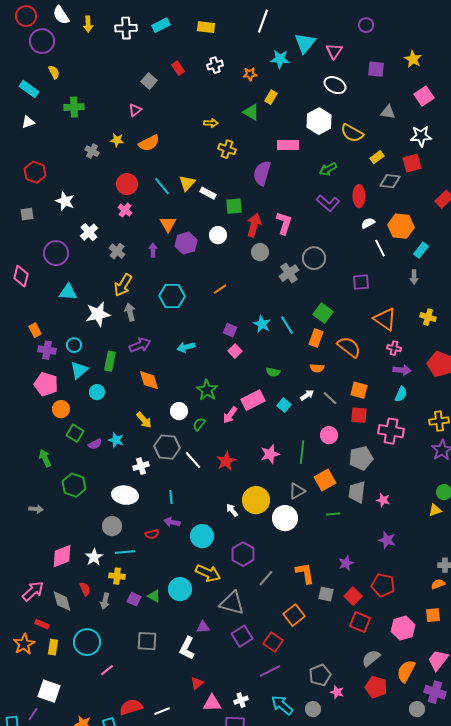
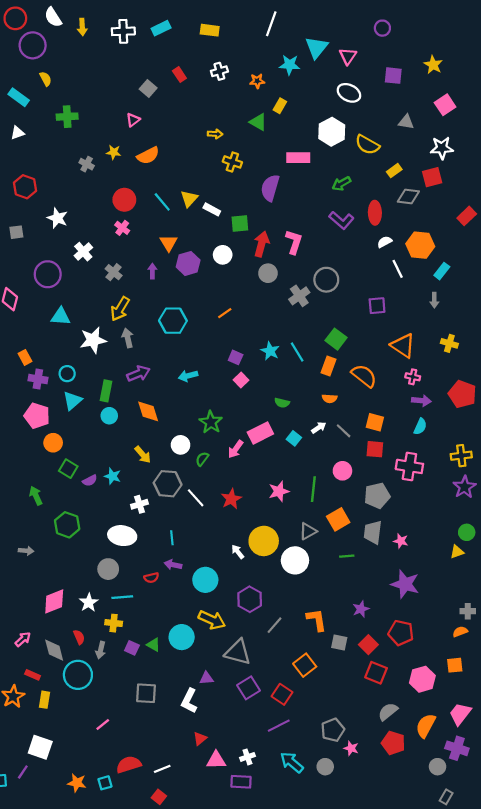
cyan circle: (97, 392) -> (109, 416), moved
purple star: (387, 540) -> (405, 584), size x1.5
pink arrow: (33, 591) -> (23, 639), size x0.7
cyan circle: (87, 642) -> (78, 675), moved

